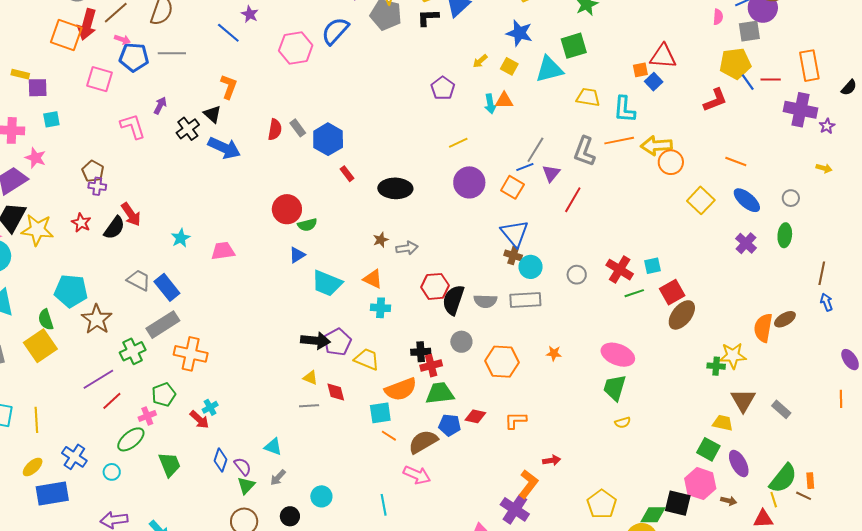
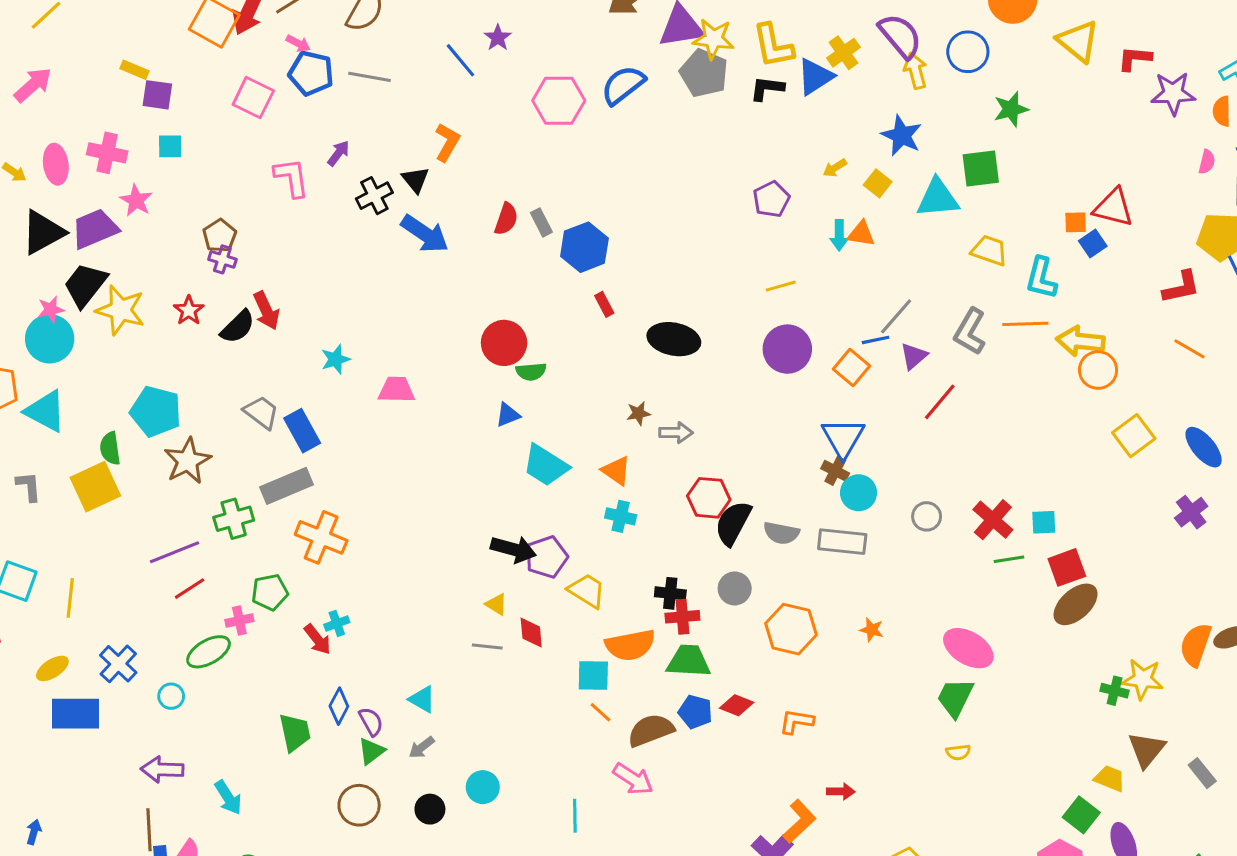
orange line: (736, 161) -> (1190, 349), moved
green trapezoid: (170, 464) -> (295, 732), moved

